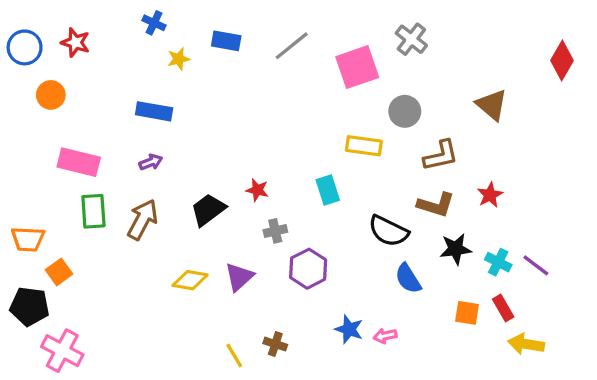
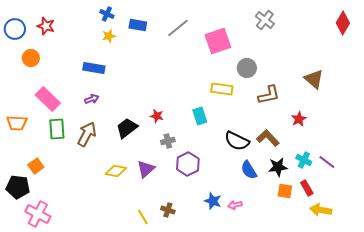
blue cross: (154, 23) -> (107, 14), moved
gray cross: (411, 39) -> (265, 20), moved
red diamond: (562, 61) -> (343, 23), moved
brown triangle: (492, 105) -> (314, 79), moved
pink rectangle: (79, 162) -> (48, 99), turned 30
brown L-shape: (436, 205) -> (268, 138), moved, turned -150
orange trapezoid: (28, 239) -> (17, 123), moved
black star: (456, 249) -> (278, 167), moved

